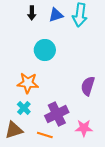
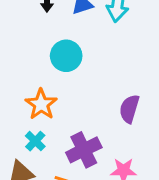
orange star: (28, 83) -> (41, 104), turned 30

